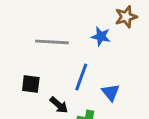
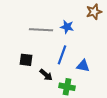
blue star: (101, 36) -> (67, 27), moved
blue triangle: (111, 92) -> (83, 66), turned -40

